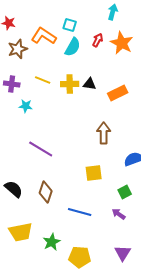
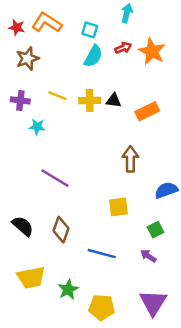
cyan arrow: (113, 12) -> (127, 13), moved
orange L-shape: (44, 36) -> (47, 23), moved
red arrow: (98, 40) -> (123, 48), turned 40
purple triangle: (123, 253) -> (153, 303), size x1.4

